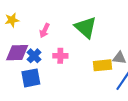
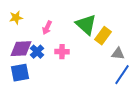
yellow rectangle: (102, 65) -> (103, 36), moved, turned -48
blue square: (31, 78) -> (20, 73), moved

